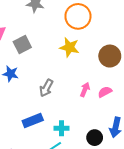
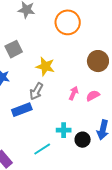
yellow star: (69, 47) -> (45, 66), moved
blue rectangle: (33, 121) -> (22, 110), moved
cyan cross: (61, 128) -> (64, 130), moved

